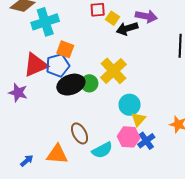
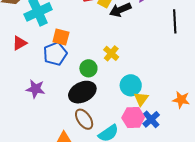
red triangle: (35, 65) -> (20, 43), moved, size x0.6
yellow cross: (113, 71) -> (111, 53), size x0.6
black ellipse: (71, 85) -> (82, 92), moved
purple star: (18, 93) -> (35, 89), moved

